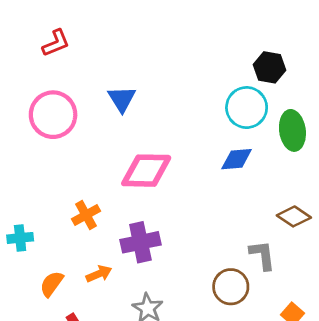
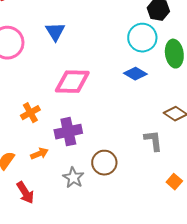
blue diamond: (237, 159) -> (135, 74), turned 35
brown circle: (231, 287) -> (104, 163), moved

